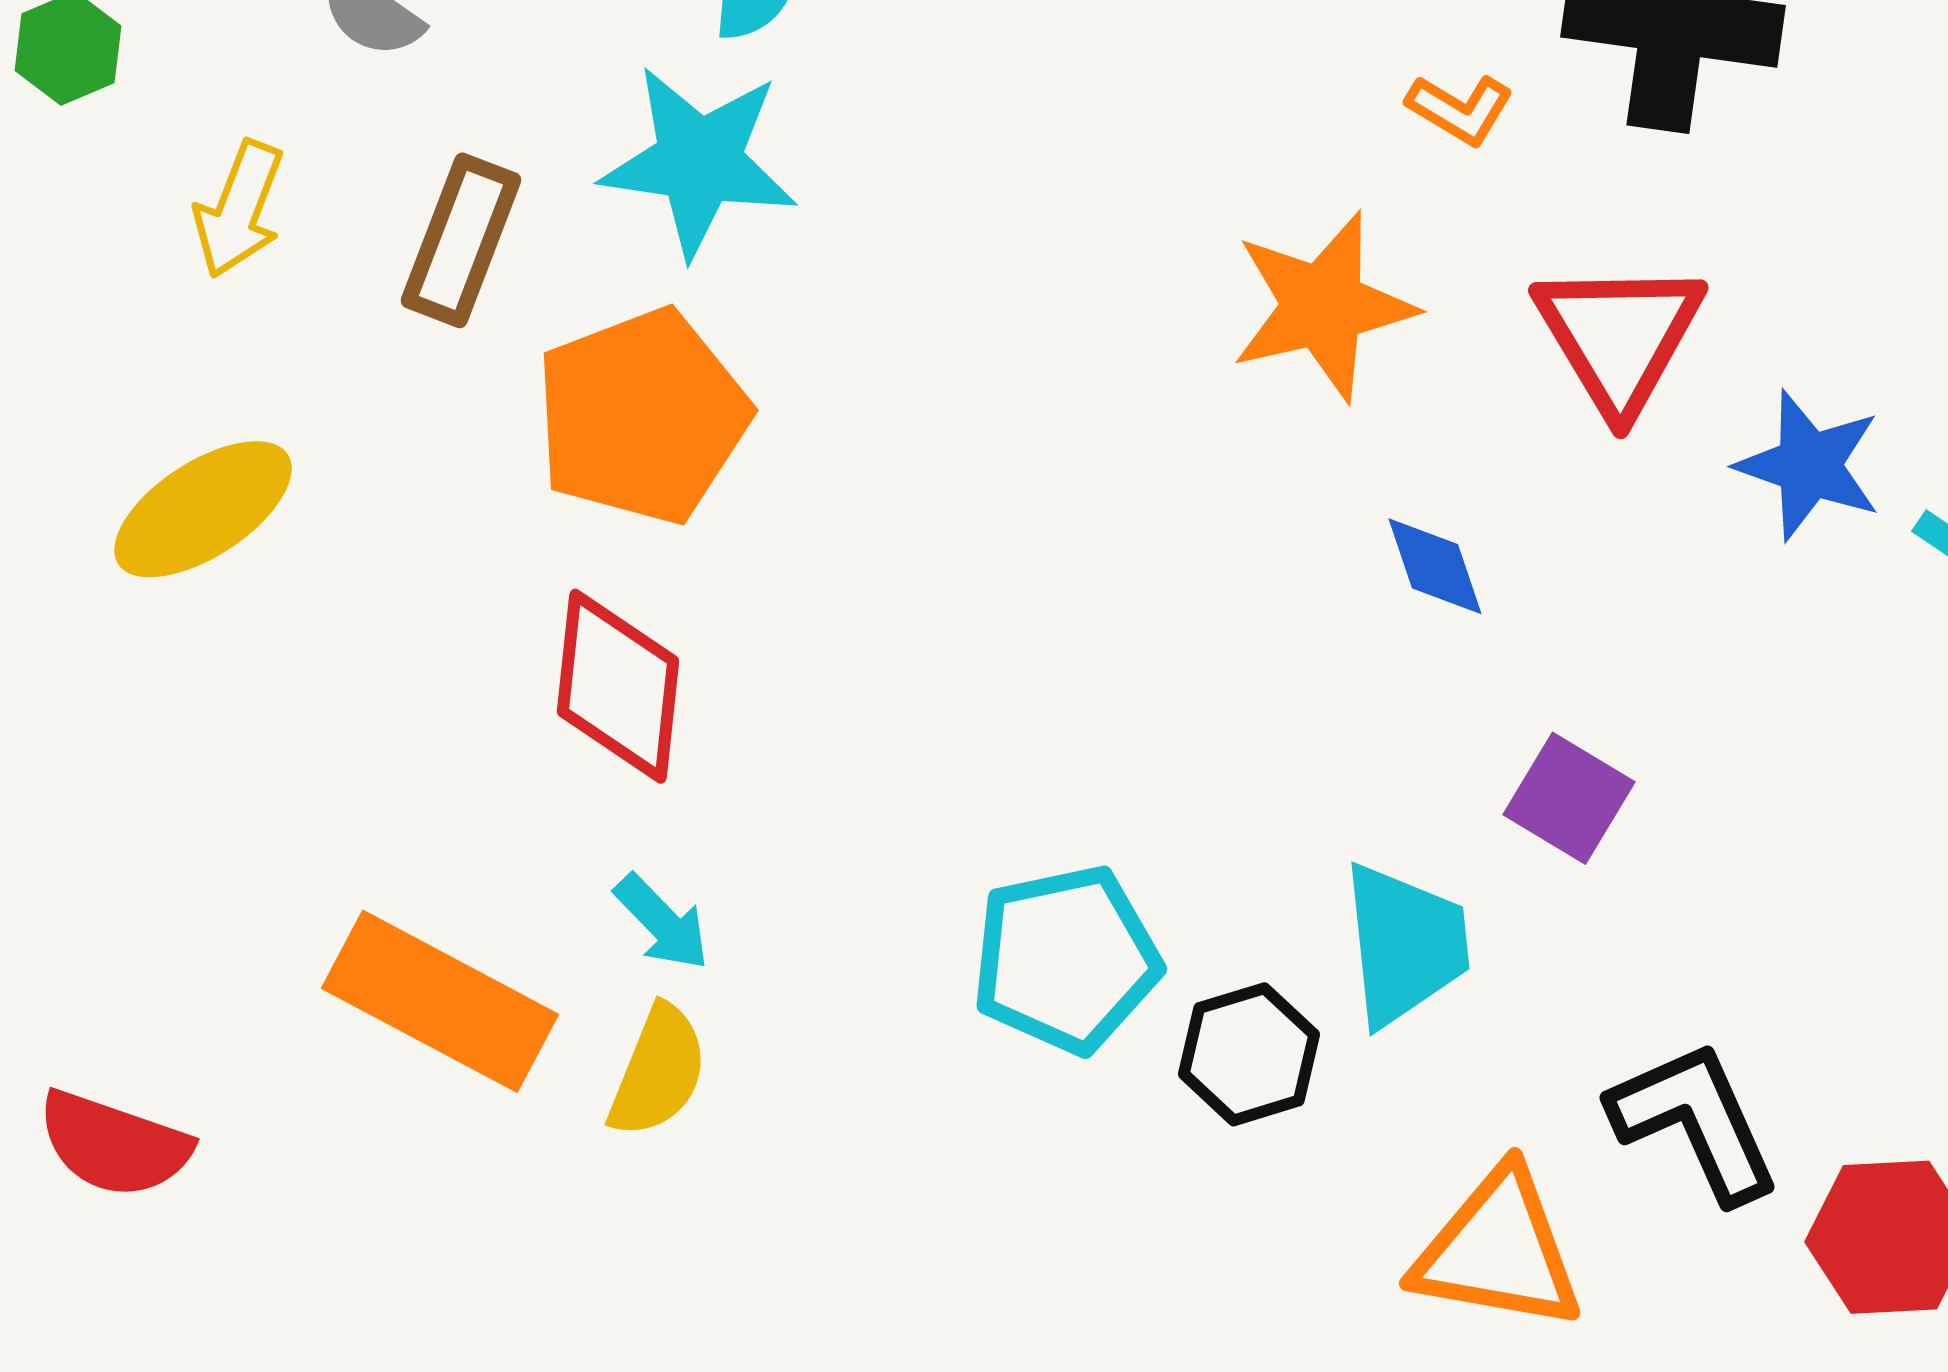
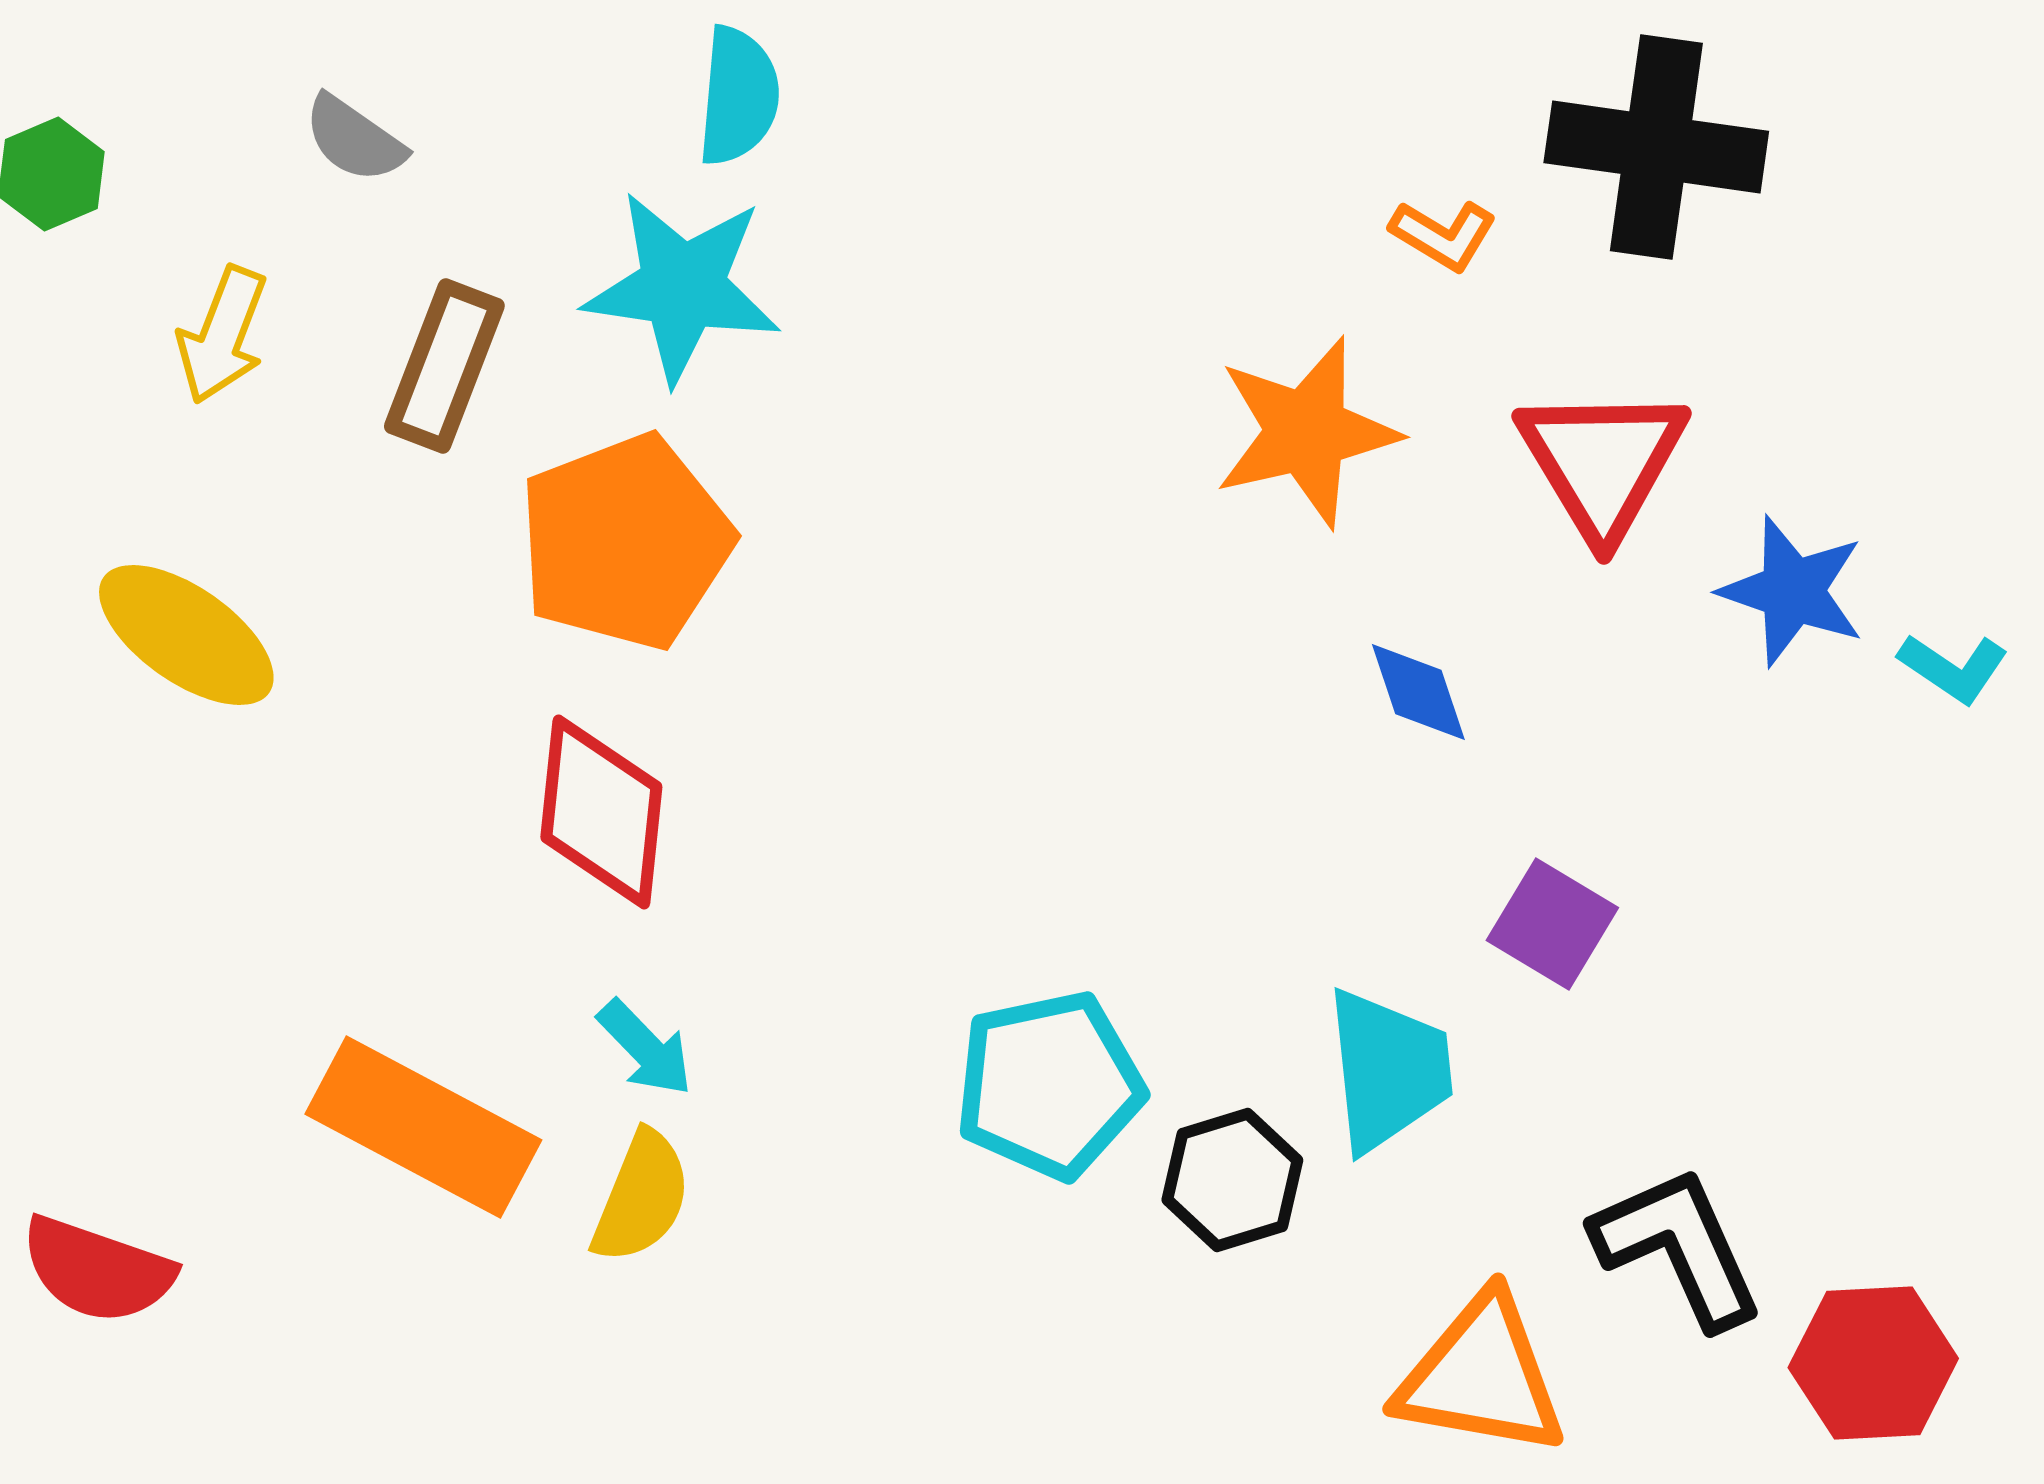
yellow ellipse: (203, 509) -> (186, 635), turned 68

